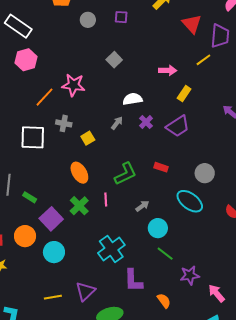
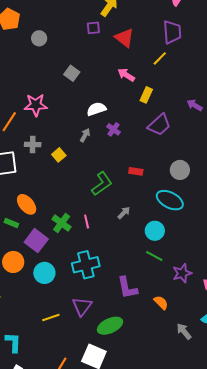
purple square: (121, 17) -> (93, 28), moved
red triangle: (192, 24) -> (124, 38), moved
pink arrow: (168, 70) -> (126, 75), turned -138
purple trapezoid: (178, 126) -> (159, 125), moved
orange ellipse: (79, 173) -> (27, 204), moved
pink line: (106, 199) -> (87, 221), moved
cyan circle: (158, 228) -> (155, 231), moved
cyan cross: (111, 249) -> (86, 265), moved, turned 32

